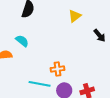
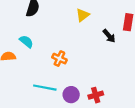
orange cross: (57, 69) -> (59, 59), moved, turned 32

